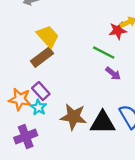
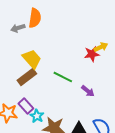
green line: (104, 53) -> (63, 77), moved
cyan star: (38, 107) -> (37, 116), moved

